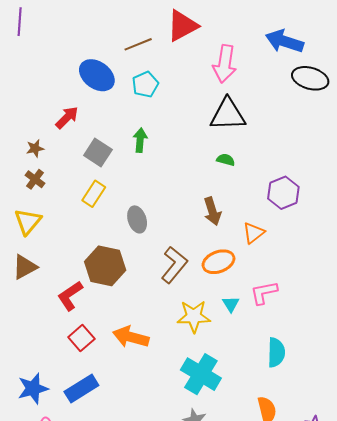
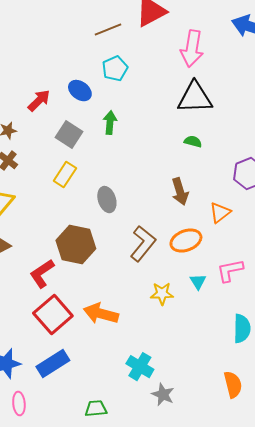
blue ellipse: (97, 75) -> (80, 91), moved, size x0.7
yellow star: (194, 316) -> (162, 294), size x0.7
red square: (81, 338) -> (53, 315), size x1.5
cyan cross: (201, 374) -> (140, 367), moved, size x0.7

